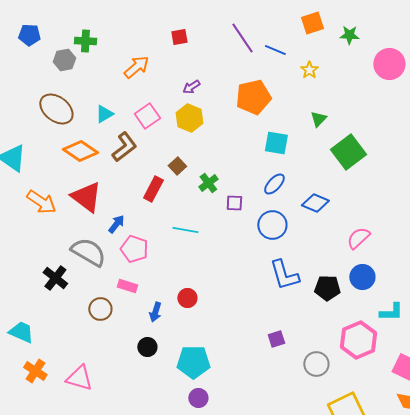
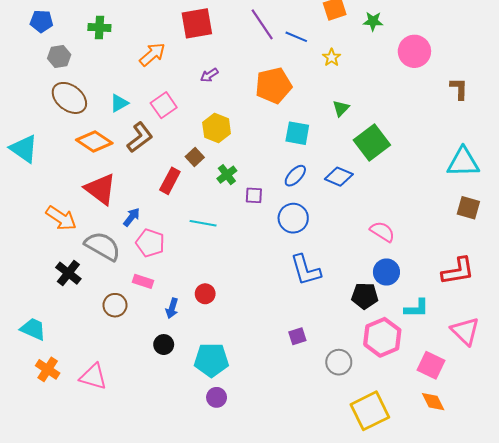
red square: (179, 37) -> (197, 23), size x1.8
gray hexagon: (64, 60) -> (59, 57), moved
yellow hexagon: (189, 118) -> (217, 128), moved
orange arrow: (41, 202) -> (61, 218), moved
blue diamond: (315, 203) -> (339, 177), moved
pink semicircle: (358, 238) -> (382, 232), turned 75
black pentagon: (327, 288) -> (365, 296), moved

